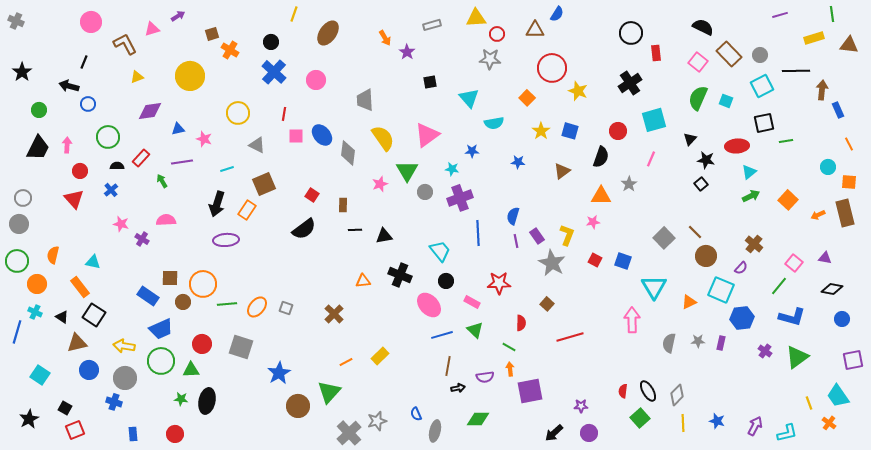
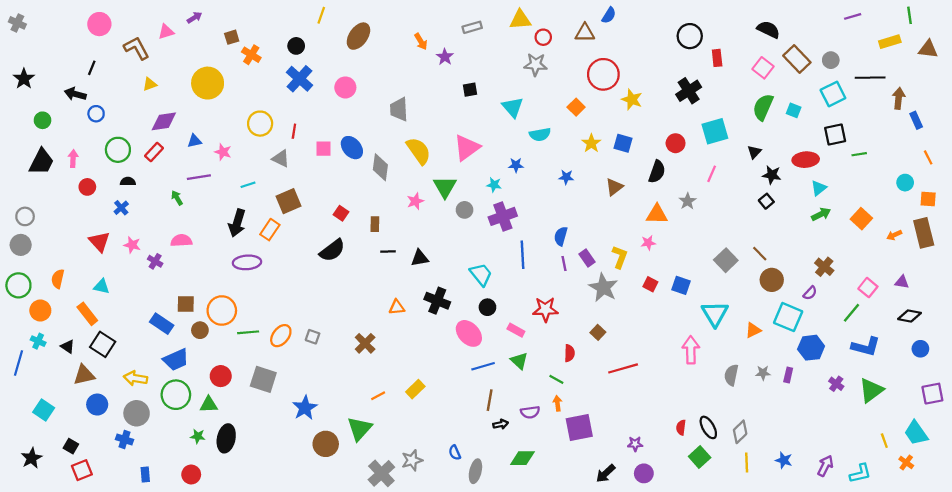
red line: (284, 114) -> (294, 131), moved
red rectangle: (141, 158) -> (154, 152), moved
red triangle: (74, 199) -> (99, 242), moved

